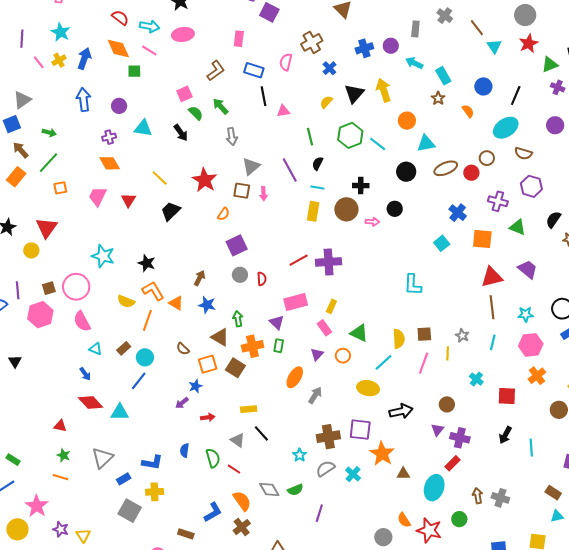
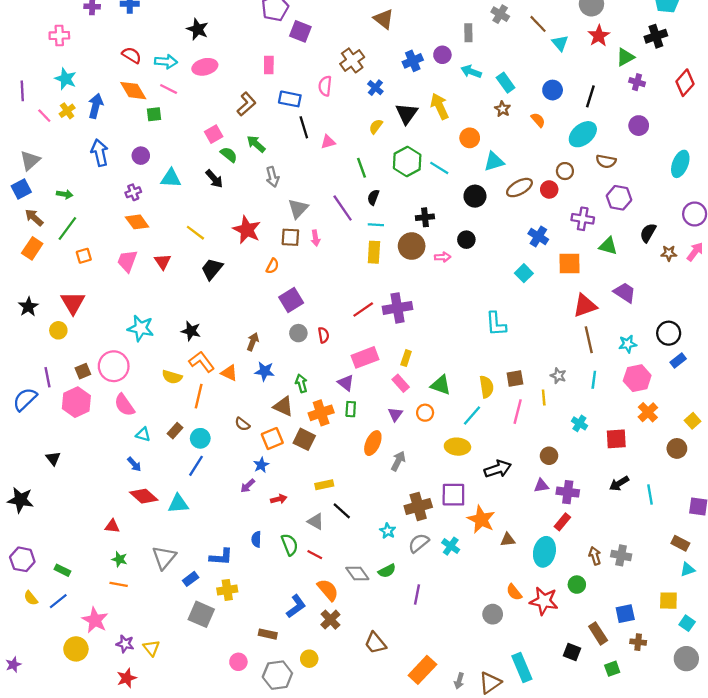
purple triangle: (437, 430) -> (541, 486), turned 48
black arrow: (505, 435) -> (619, 483), turned 36

